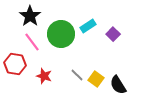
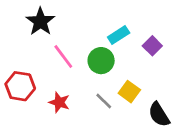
green circle: (61, 34) -> (101, 61), moved, size x0.7
pink line: (32, 42) -> (63, 57), moved
yellow square: (96, 79) -> (129, 92), moved

